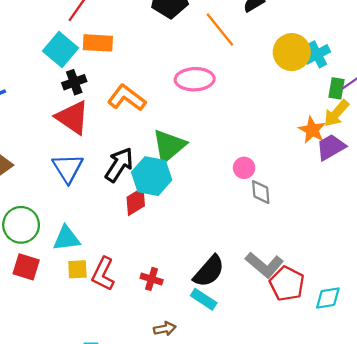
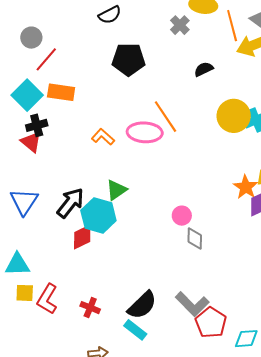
orange line: (220, 30) -> (165, 117), moved
orange L-shape: (127, 98) -> (103, 137), moved, size x0.7
red triangle: (72, 117) -> (31, 142), moved, size x0.7
green triangle: (169, 146) -> (116, 190), size x0.7

